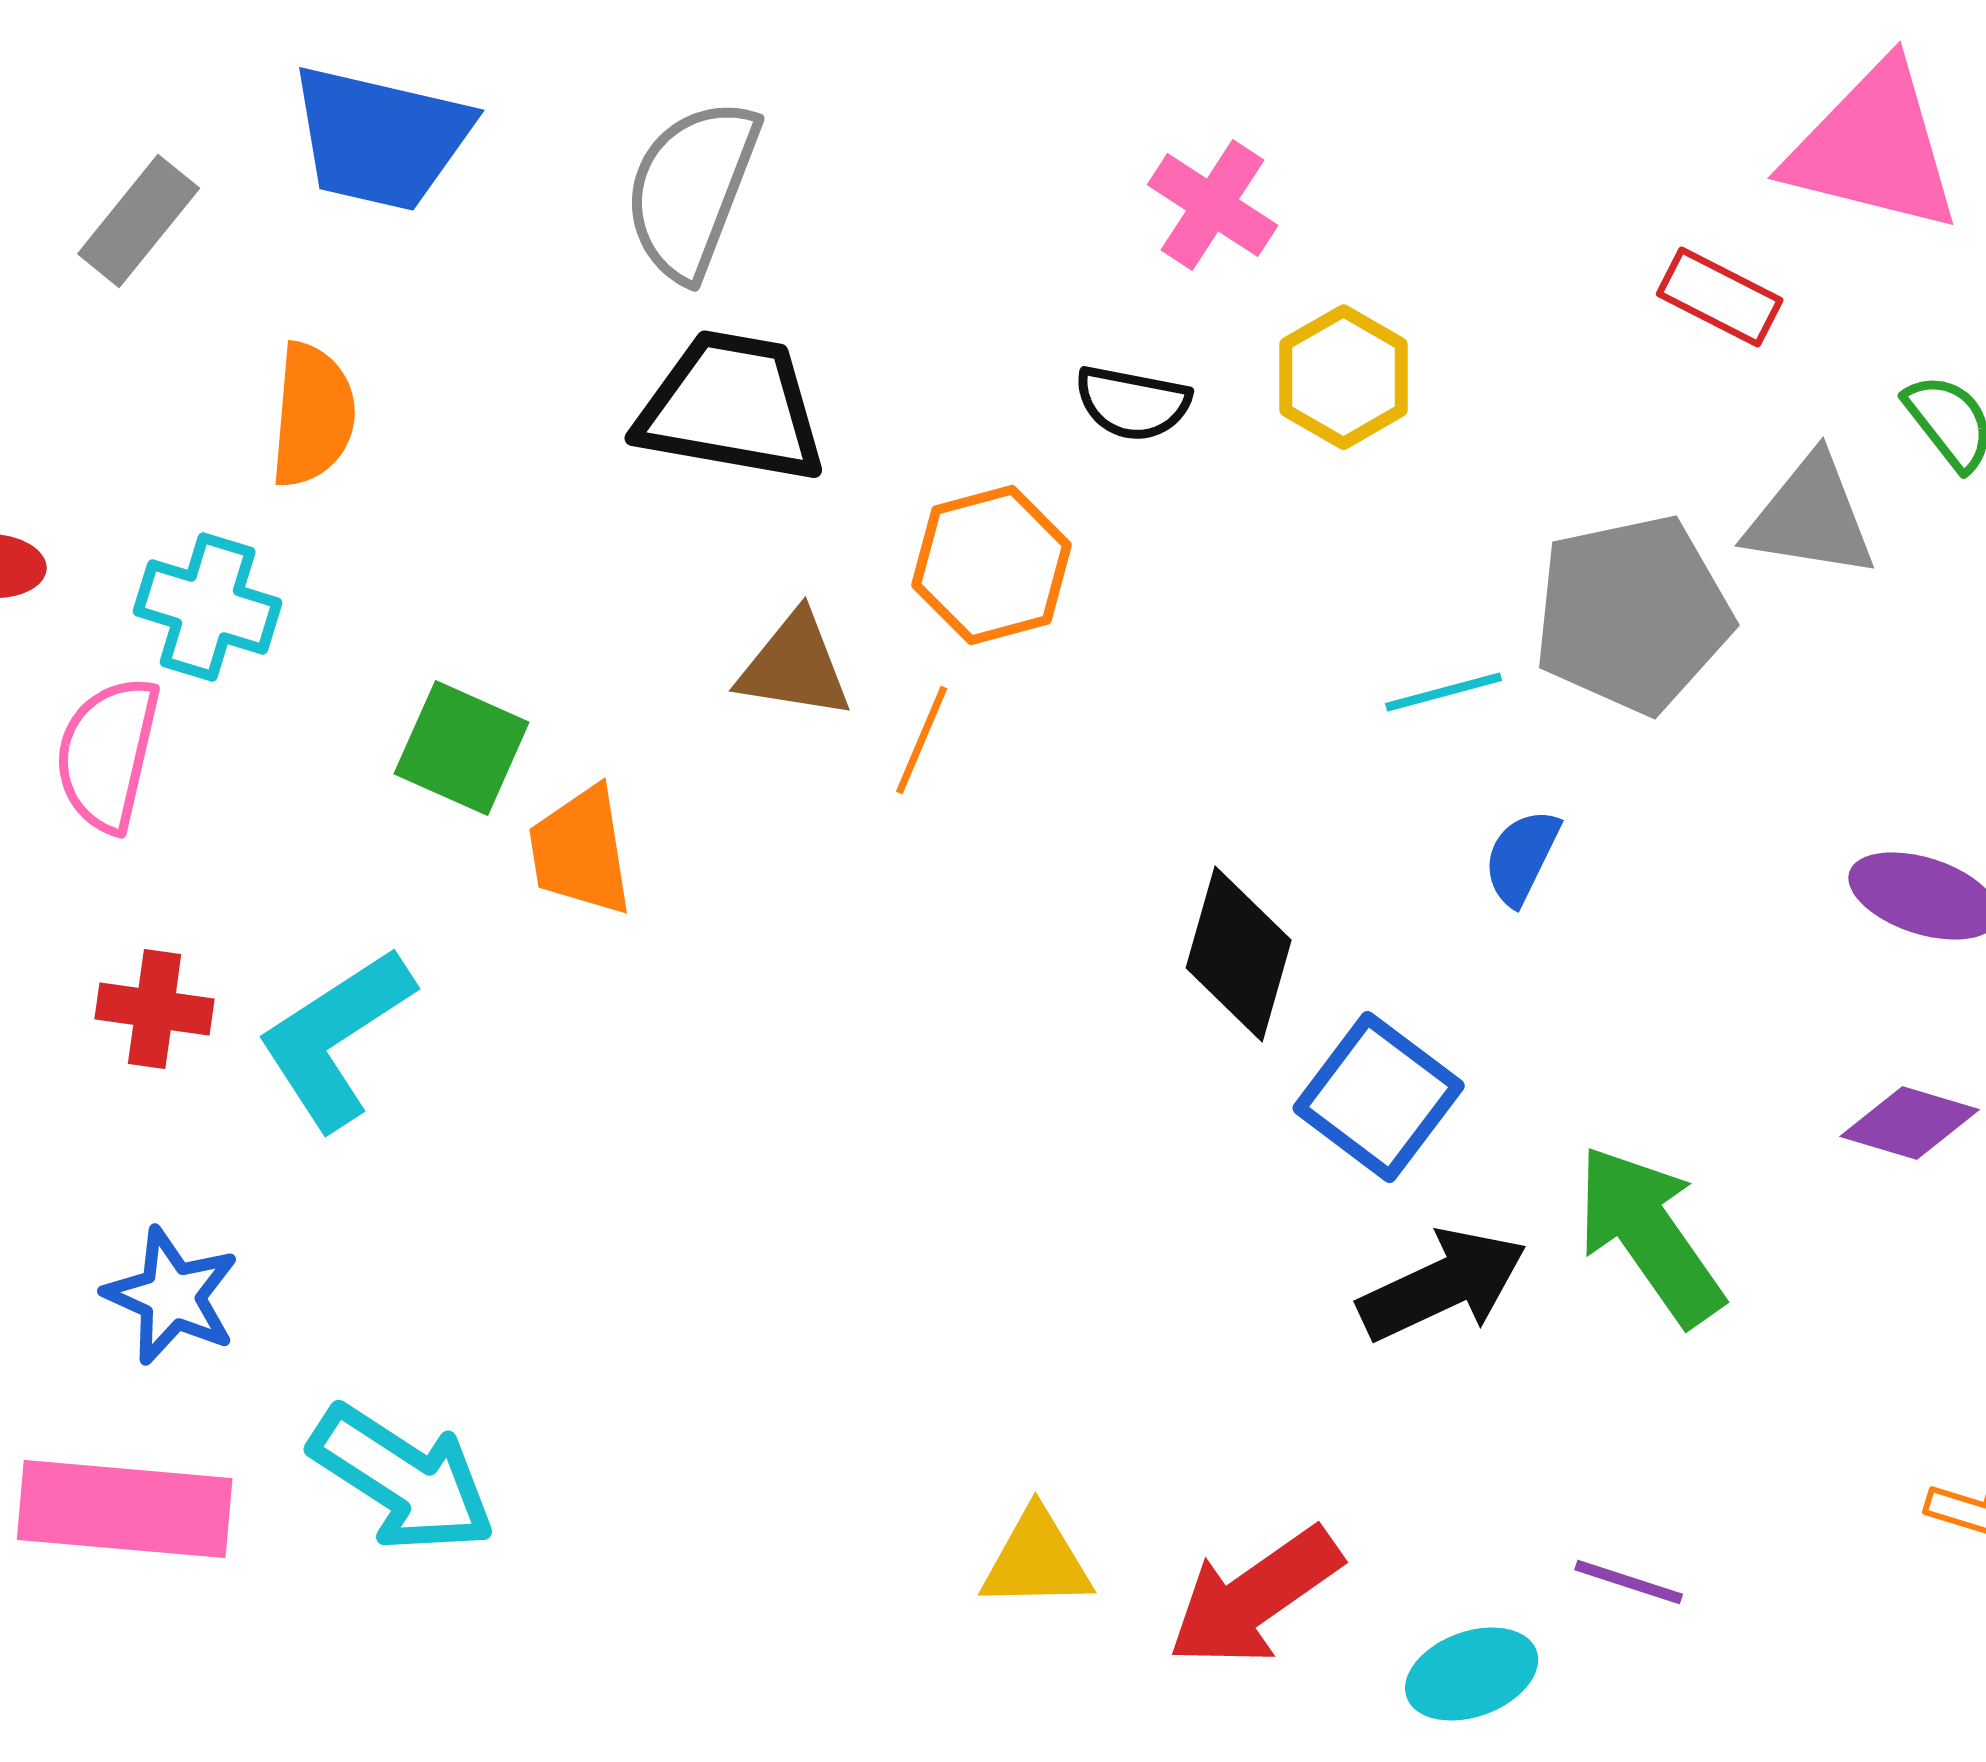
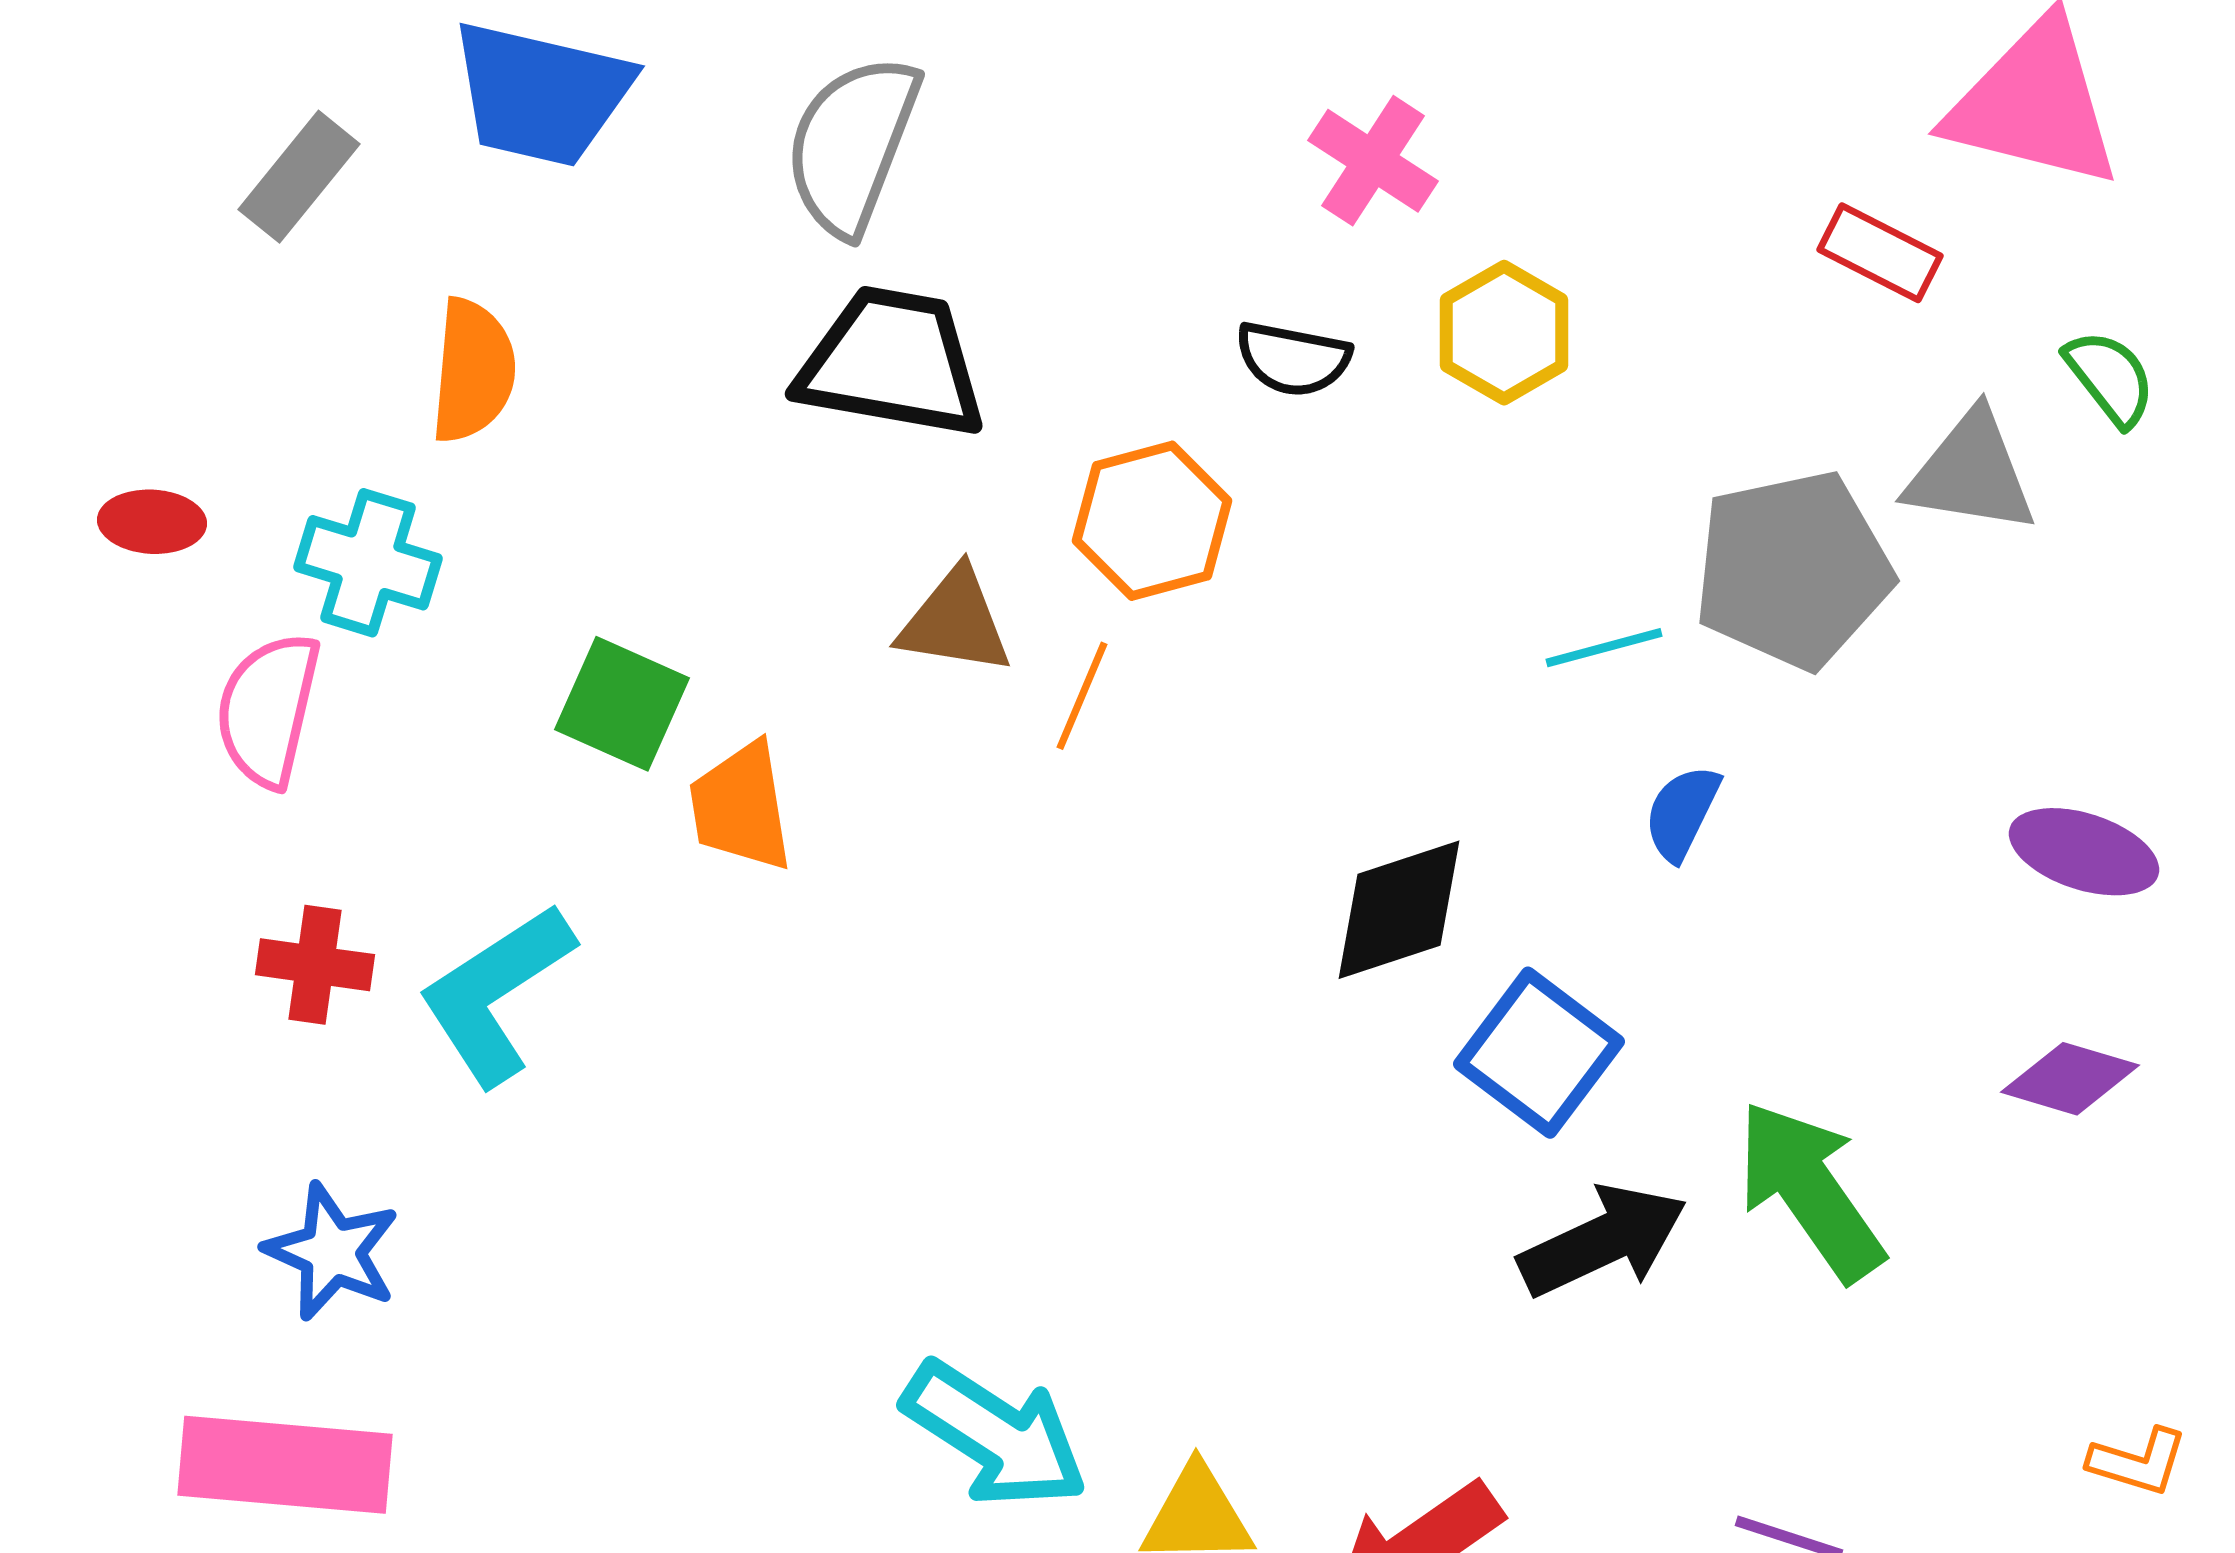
black diamond: (1239, 954) -> (1399, 910), turned 56
cyan arrow: (403, 1479) -> (995, 1435), moved

